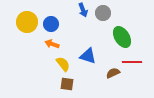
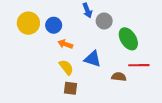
gray circle: (103, 13) -> (104, 21), moved
orange arrow: (52, 44) -> (65, 44), moved
brown semicircle: (113, 73) -> (119, 77), turned 32

